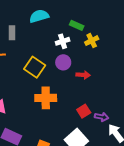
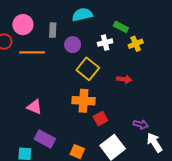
purple circle: (63, 62) -> (73, 45), moved
yellow square: (35, 67) -> (88, 69), moved
red square: (84, 111) -> (100, 119), moved

